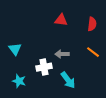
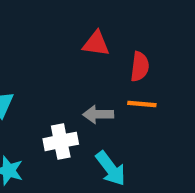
red semicircle: (92, 24) -> (140, 67), moved
orange line: (93, 52) -> (142, 104), moved, turned -32

